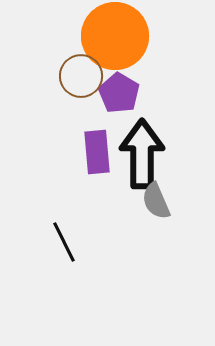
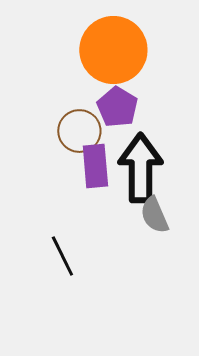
brown circle: (81, 76) -> (79, 131), moved

